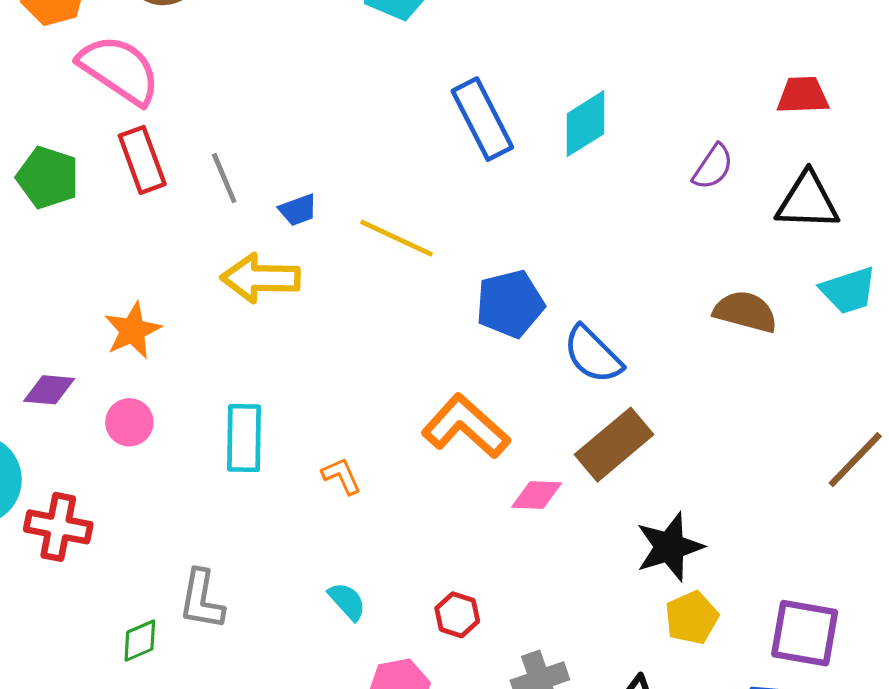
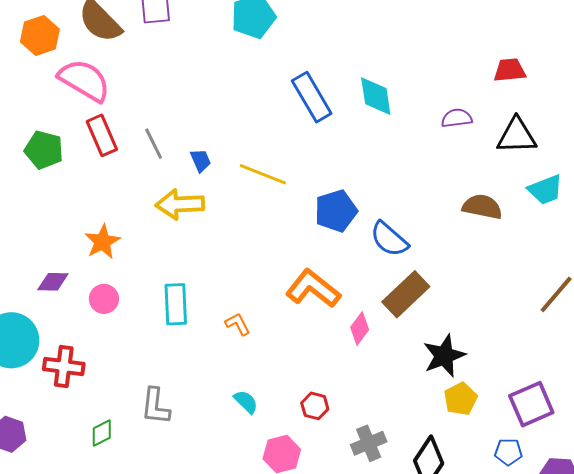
cyan diamond: (585, 124) -> (376, 96), turned -63
purple semicircle: (713, 167) -> (457, 118), turned -128
blue trapezoid: (298, 210) -> (201, 161), turned -90
pink diamond: (537, 495) -> (360, 329), turned -52
purple square: (805, 633) -> (531, 404), turned -30
green diamond: (140, 641) -> (102, 433), moved

